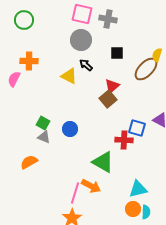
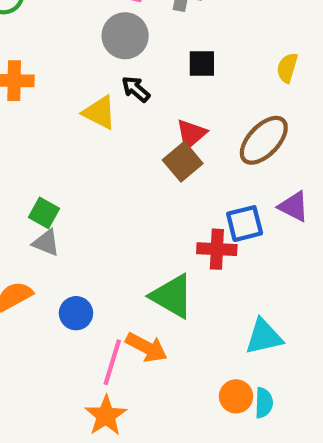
brown ellipse: (146, 69) -> (264, 140), moved
blue square: (137, 128) -> (245, 224), turned -30
blue circle: (70, 129) -> (76, 313), moved
cyan triangle: (138, 189) -> (264, 337), moved

